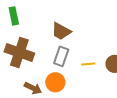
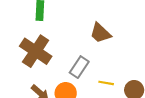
brown trapezoid: (61, 31) -> (100, 33), moved

